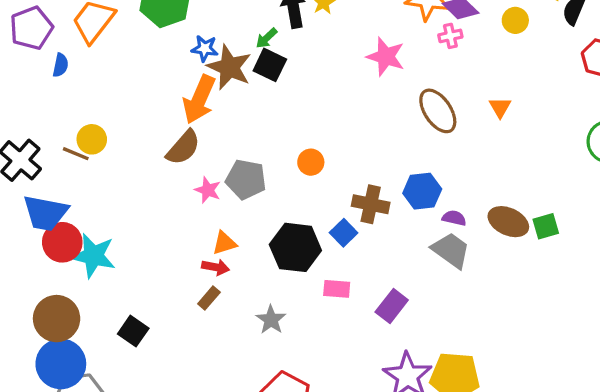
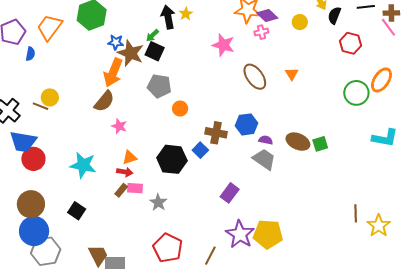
gray pentagon: (246, 179) -> (159, 86), moved
cyan star: (93, 256) -> (83, 165), moved
pink rectangle: (337, 289) -> (135, 188), moved

